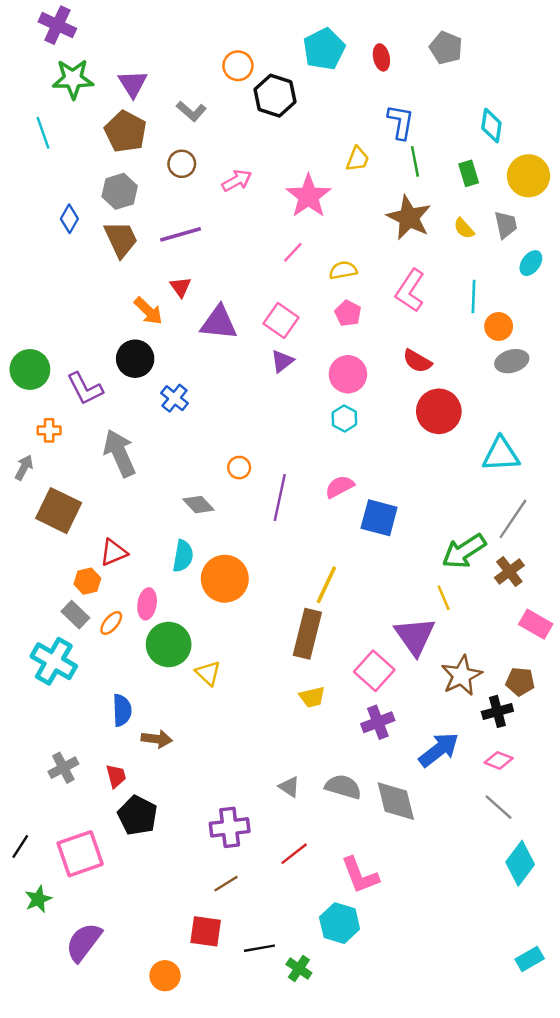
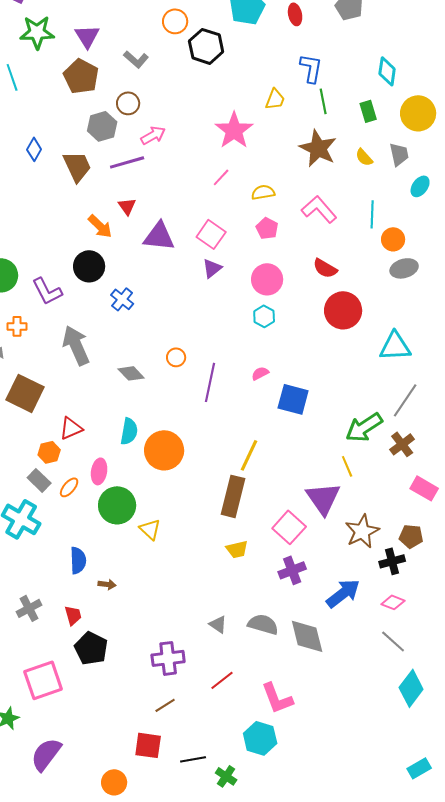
pink arrow: (237, 181) -> (153, 135), moved
gray hexagon: (120, 191) -> (102, 126), moved
pink L-shape: (410, 291) -> (319, 209), turned 105
pink semicircle: (340, 487) -> (260, 373), size x0.7
gray diamond: (198, 505) -> (131, 373), moved
brown arrow: (157, 739) -> (107, 584), size x0.7

